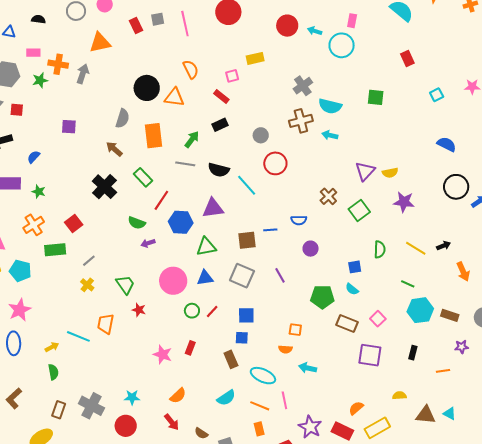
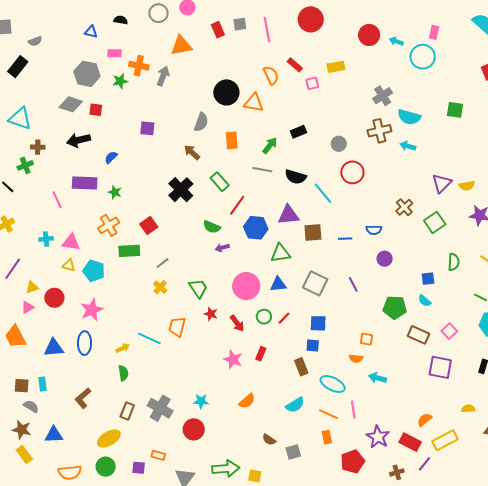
red rectangle: (221, 97) -> (295, 65), moved
orange rectangle: (154, 136) -> (232, 140), size x0.7
brown square: (247, 240) -> (313, 232), moved
red arrow: (172, 422) -> (237, 323), moved

